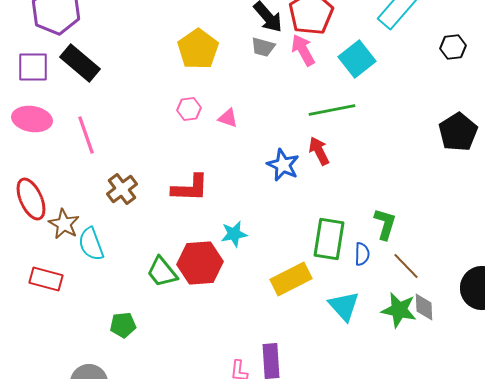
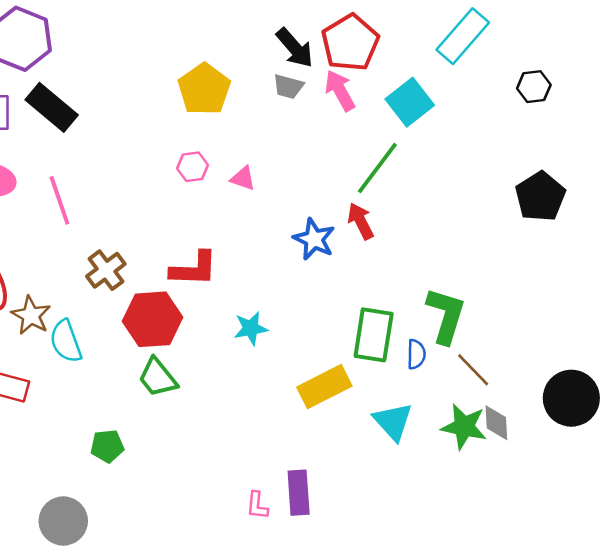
green line: (332, 110) -> (377, 168), turned -42
green L-shape: (385, 224) -> (446, 315), size x1.4
red hexagon: (200, 263) -> (152, 319), moved

